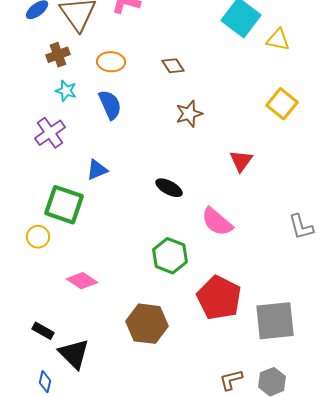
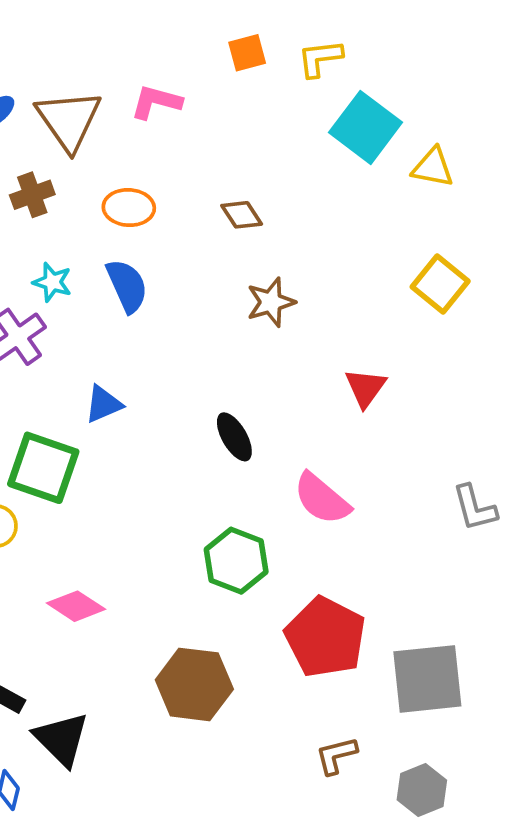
cyan star: (66, 91) -> (52, 282), moved
black ellipse: (169, 188) -> (234, 437), turned 32
brown L-shape: (231, 380) -> (336, 755), moved

